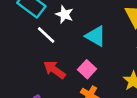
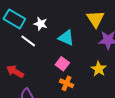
red arrow: (54, 70) -> (15, 72), moved

